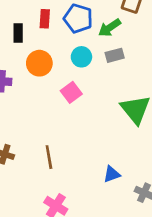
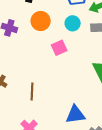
blue triangle: (112, 174) -> (75, 115), size x1.5

